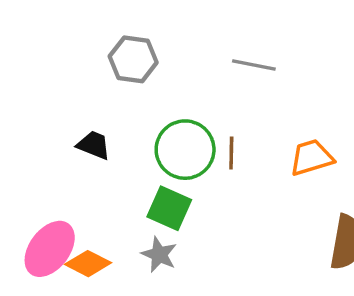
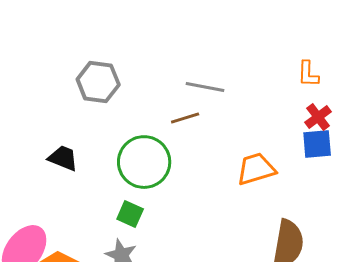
brown line: (231, 153) -> (185, 118), moved, turned 72
green square: (169, 208) -> (130, 214), size x0.7

